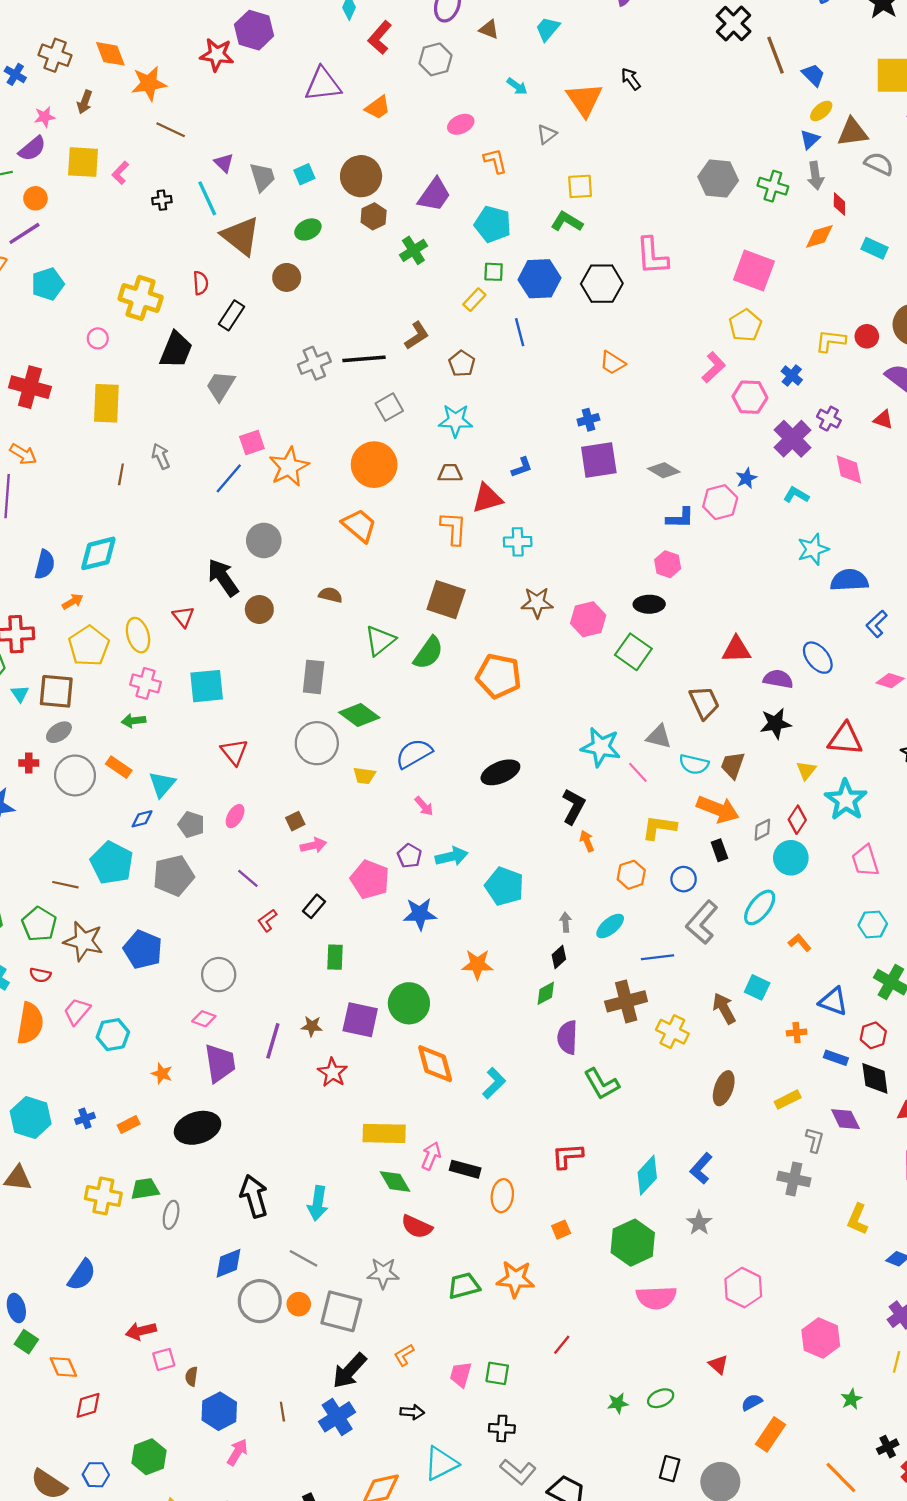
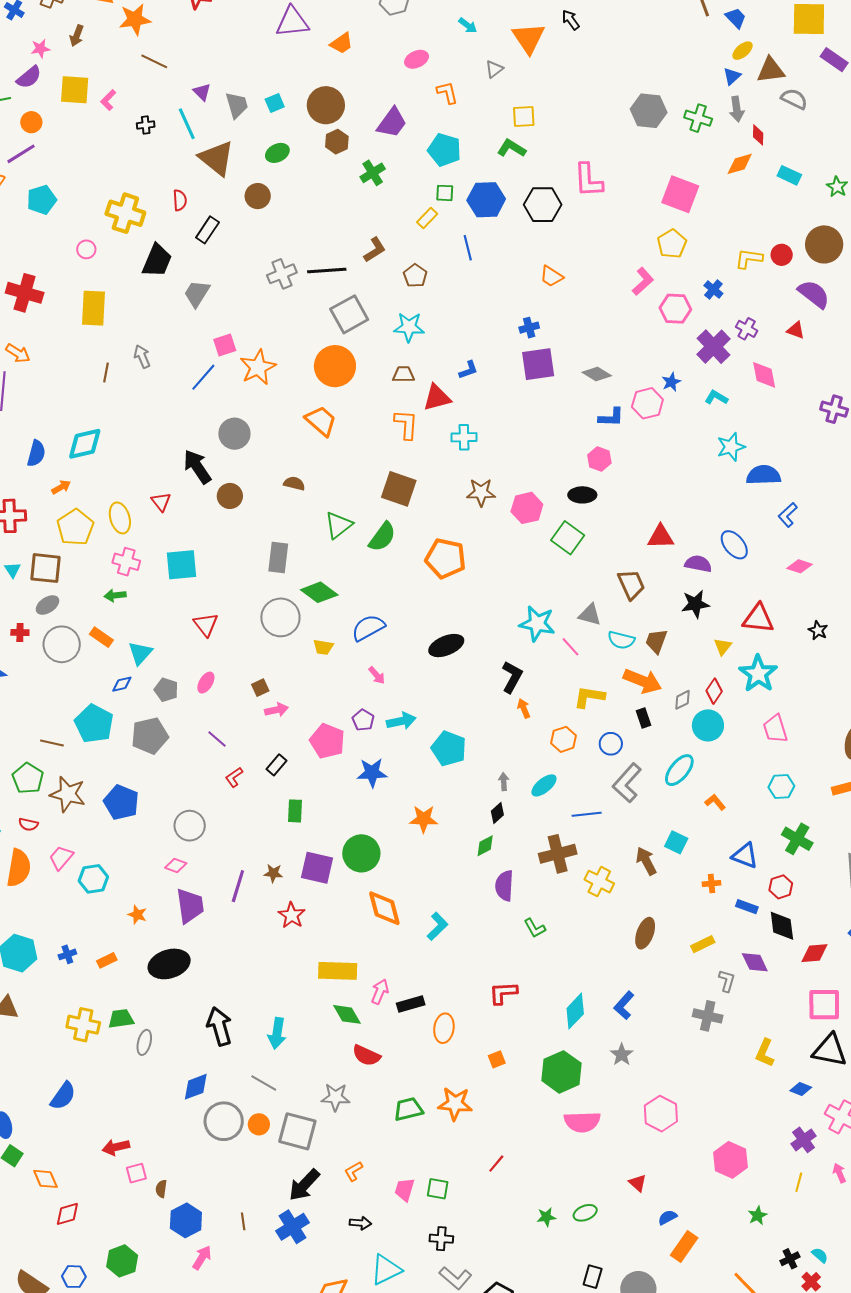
gray square: (389, 407) -> (349, 314), size x1.5
green L-shape: (601, 1084) -> (535, 928), size x0.7
black rectangle: (465, 1169) -> (411, 1004), turned -32

